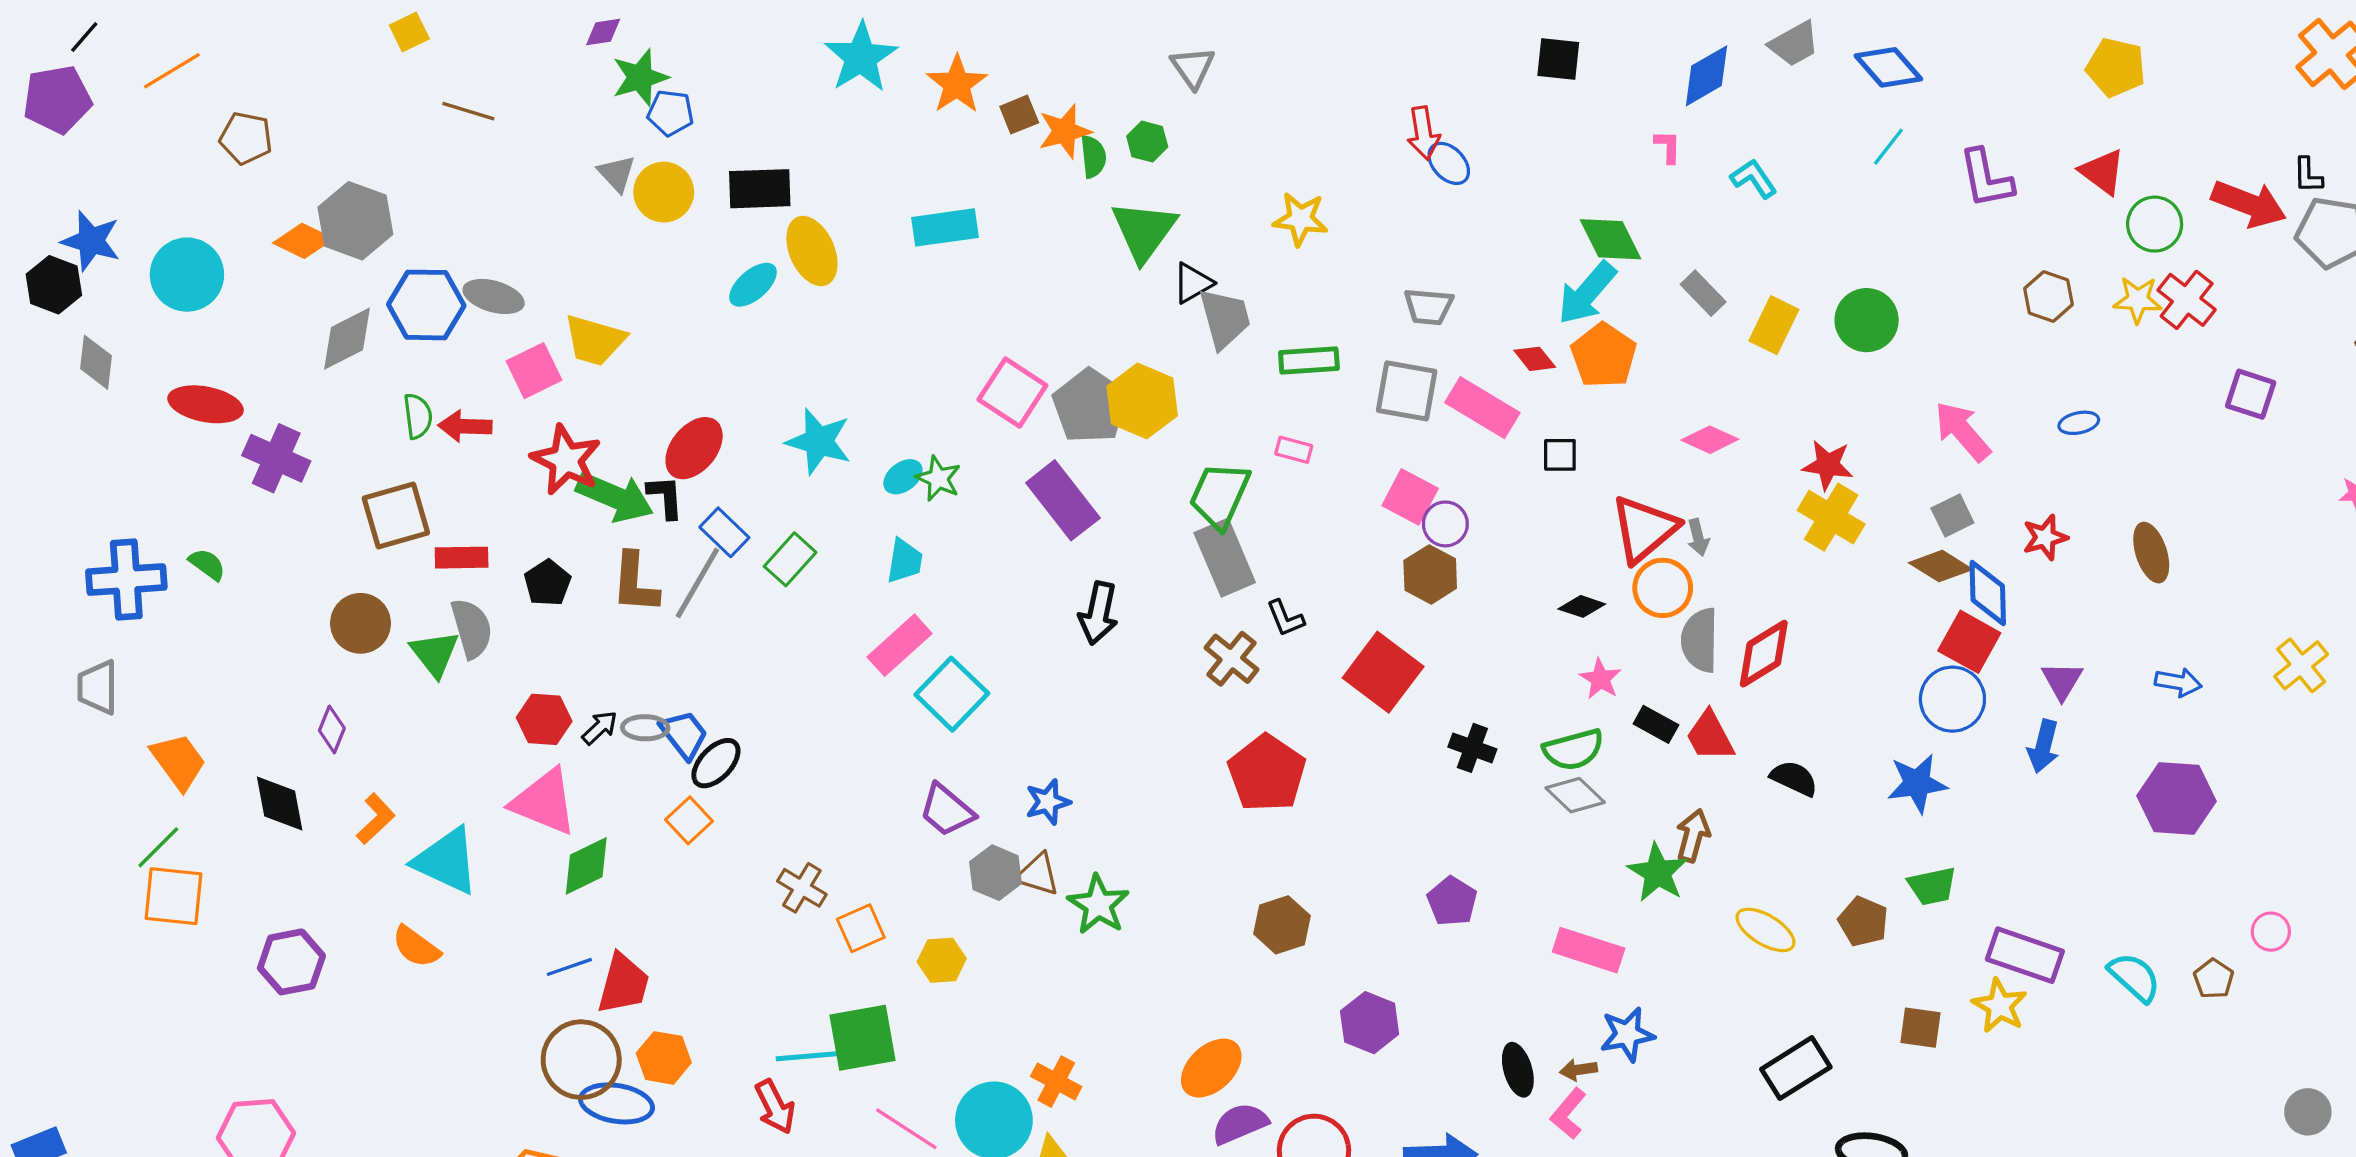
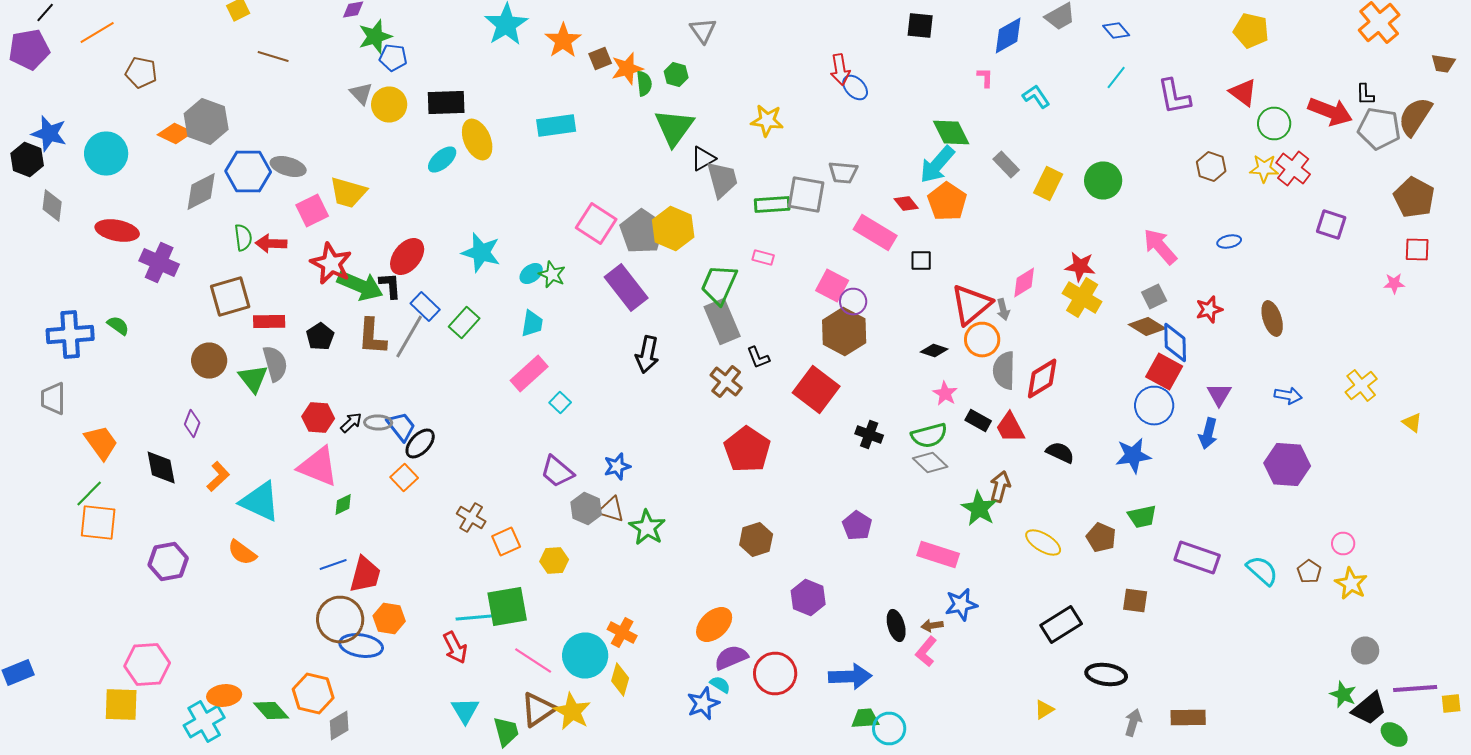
blue diamond: (1888, 67) -> (1116, 30), size x0.7
gray square: (1407, 391) -> (806, 194), moved
pink diamond: (1710, 440) -> (1024, 282), moved, turned -56
brown hexagon: (1430, 574) -> (844, 332), size x1.4
cyan square: (952, 694) -> (560, 402), size x0.5
green diamond: (586, 866) -> (343, 504), size x0.6
yellow star: (2000, 1006) -> (1351, 584), moved

